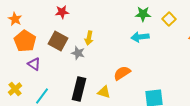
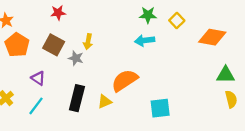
purple triangle: (34, 64) -> (38, 78), moved
orange semicircle: (122, 73) -> (125, 80), size x1.4
yellow triangle: (104, 92) -> (105, 101), turned -40

